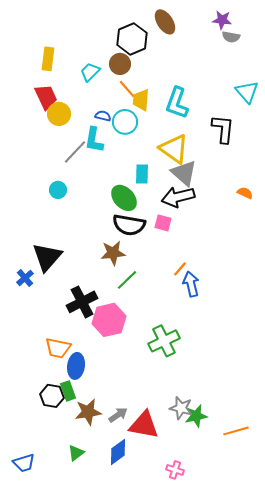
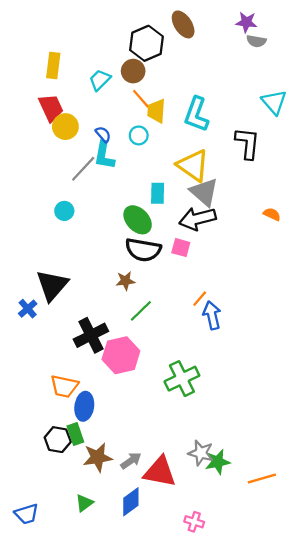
blue semicircle: (103, 116) -> (103, 134), moved, turned 35
cyan circle: (125, 122) -> (139, 135), size x0.7
brown star: (113, 253) -> (125, 281), size x0.7

